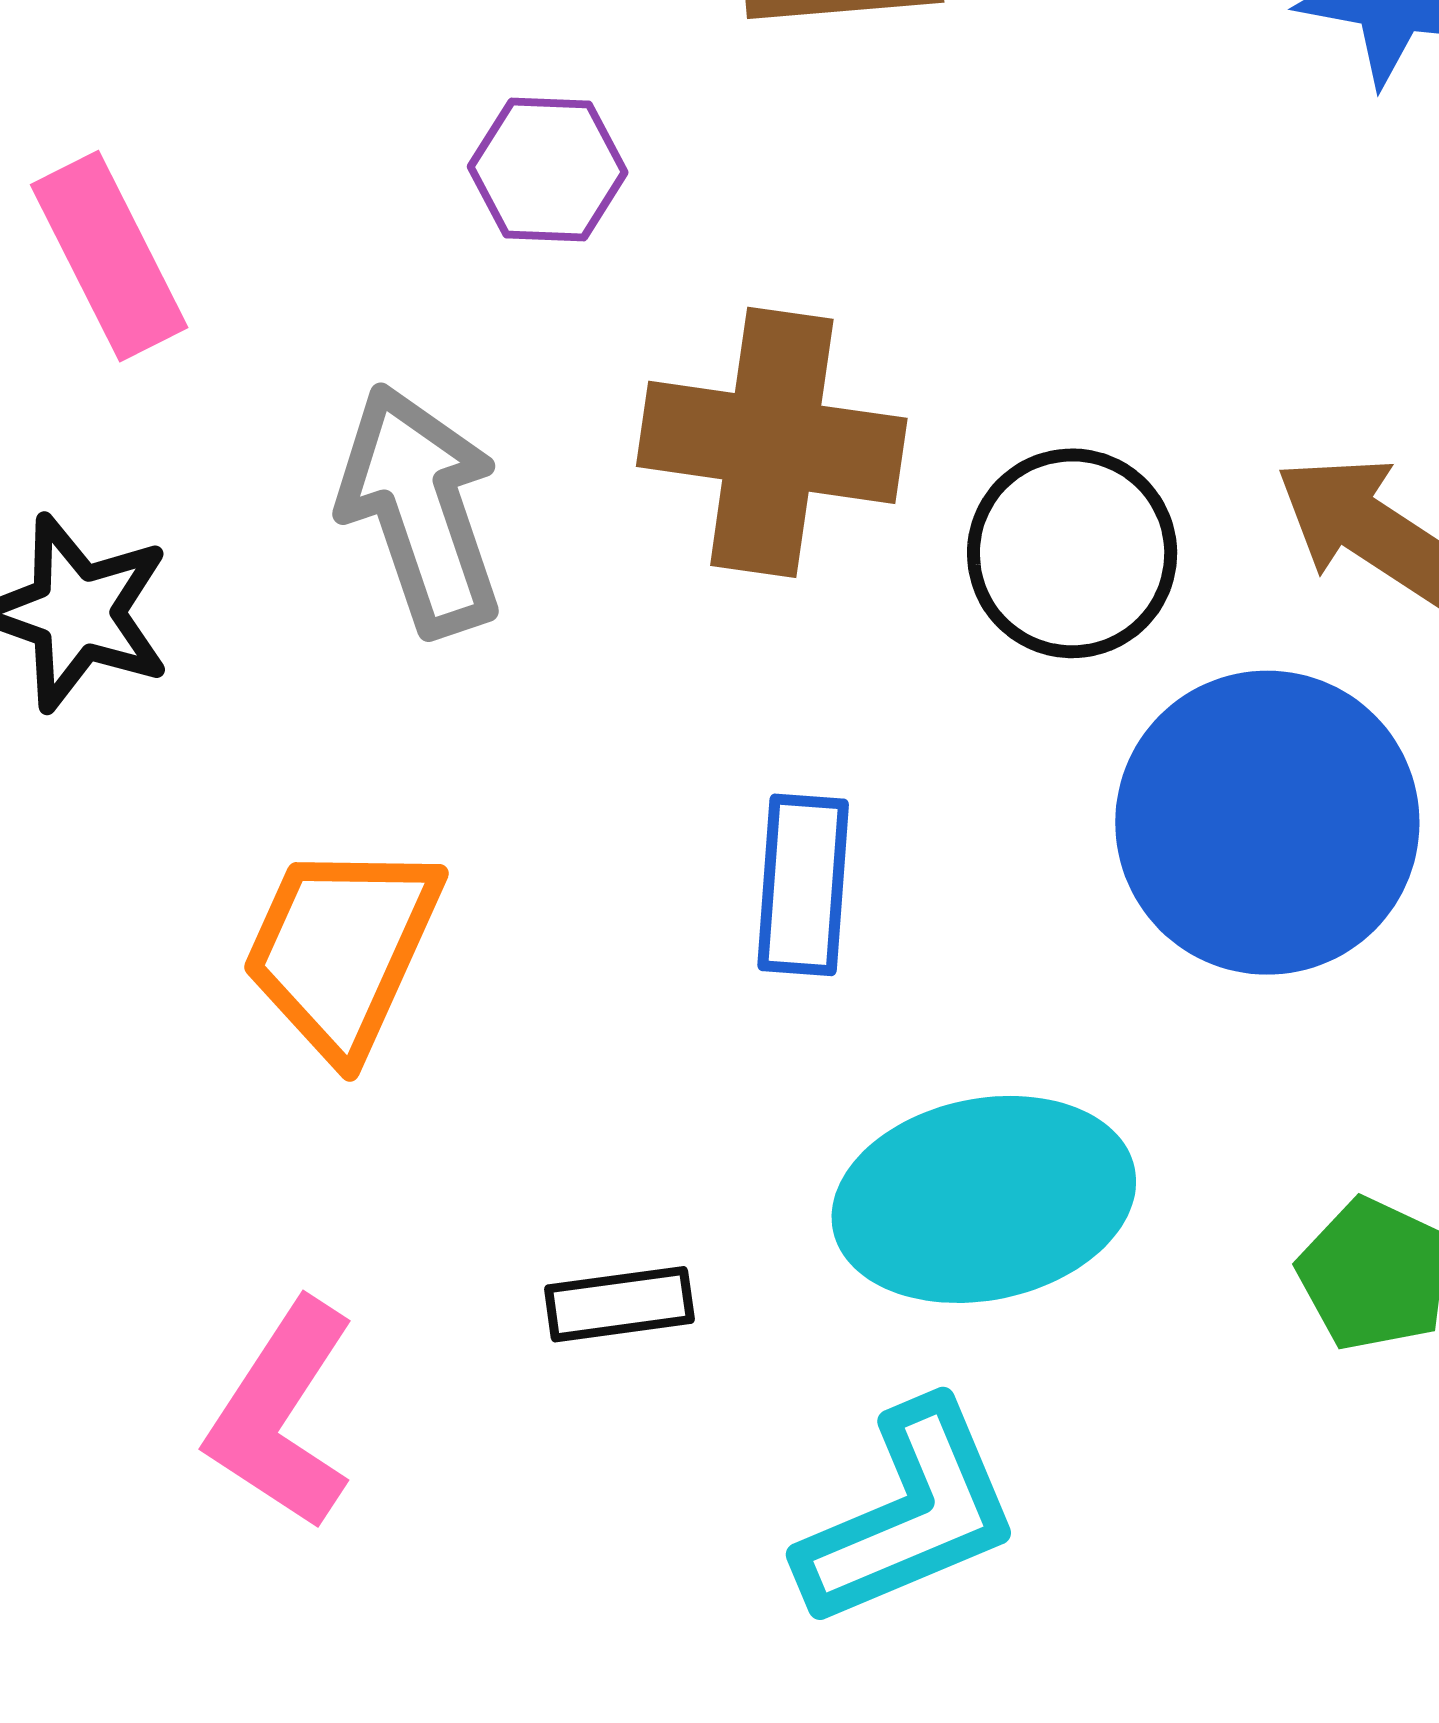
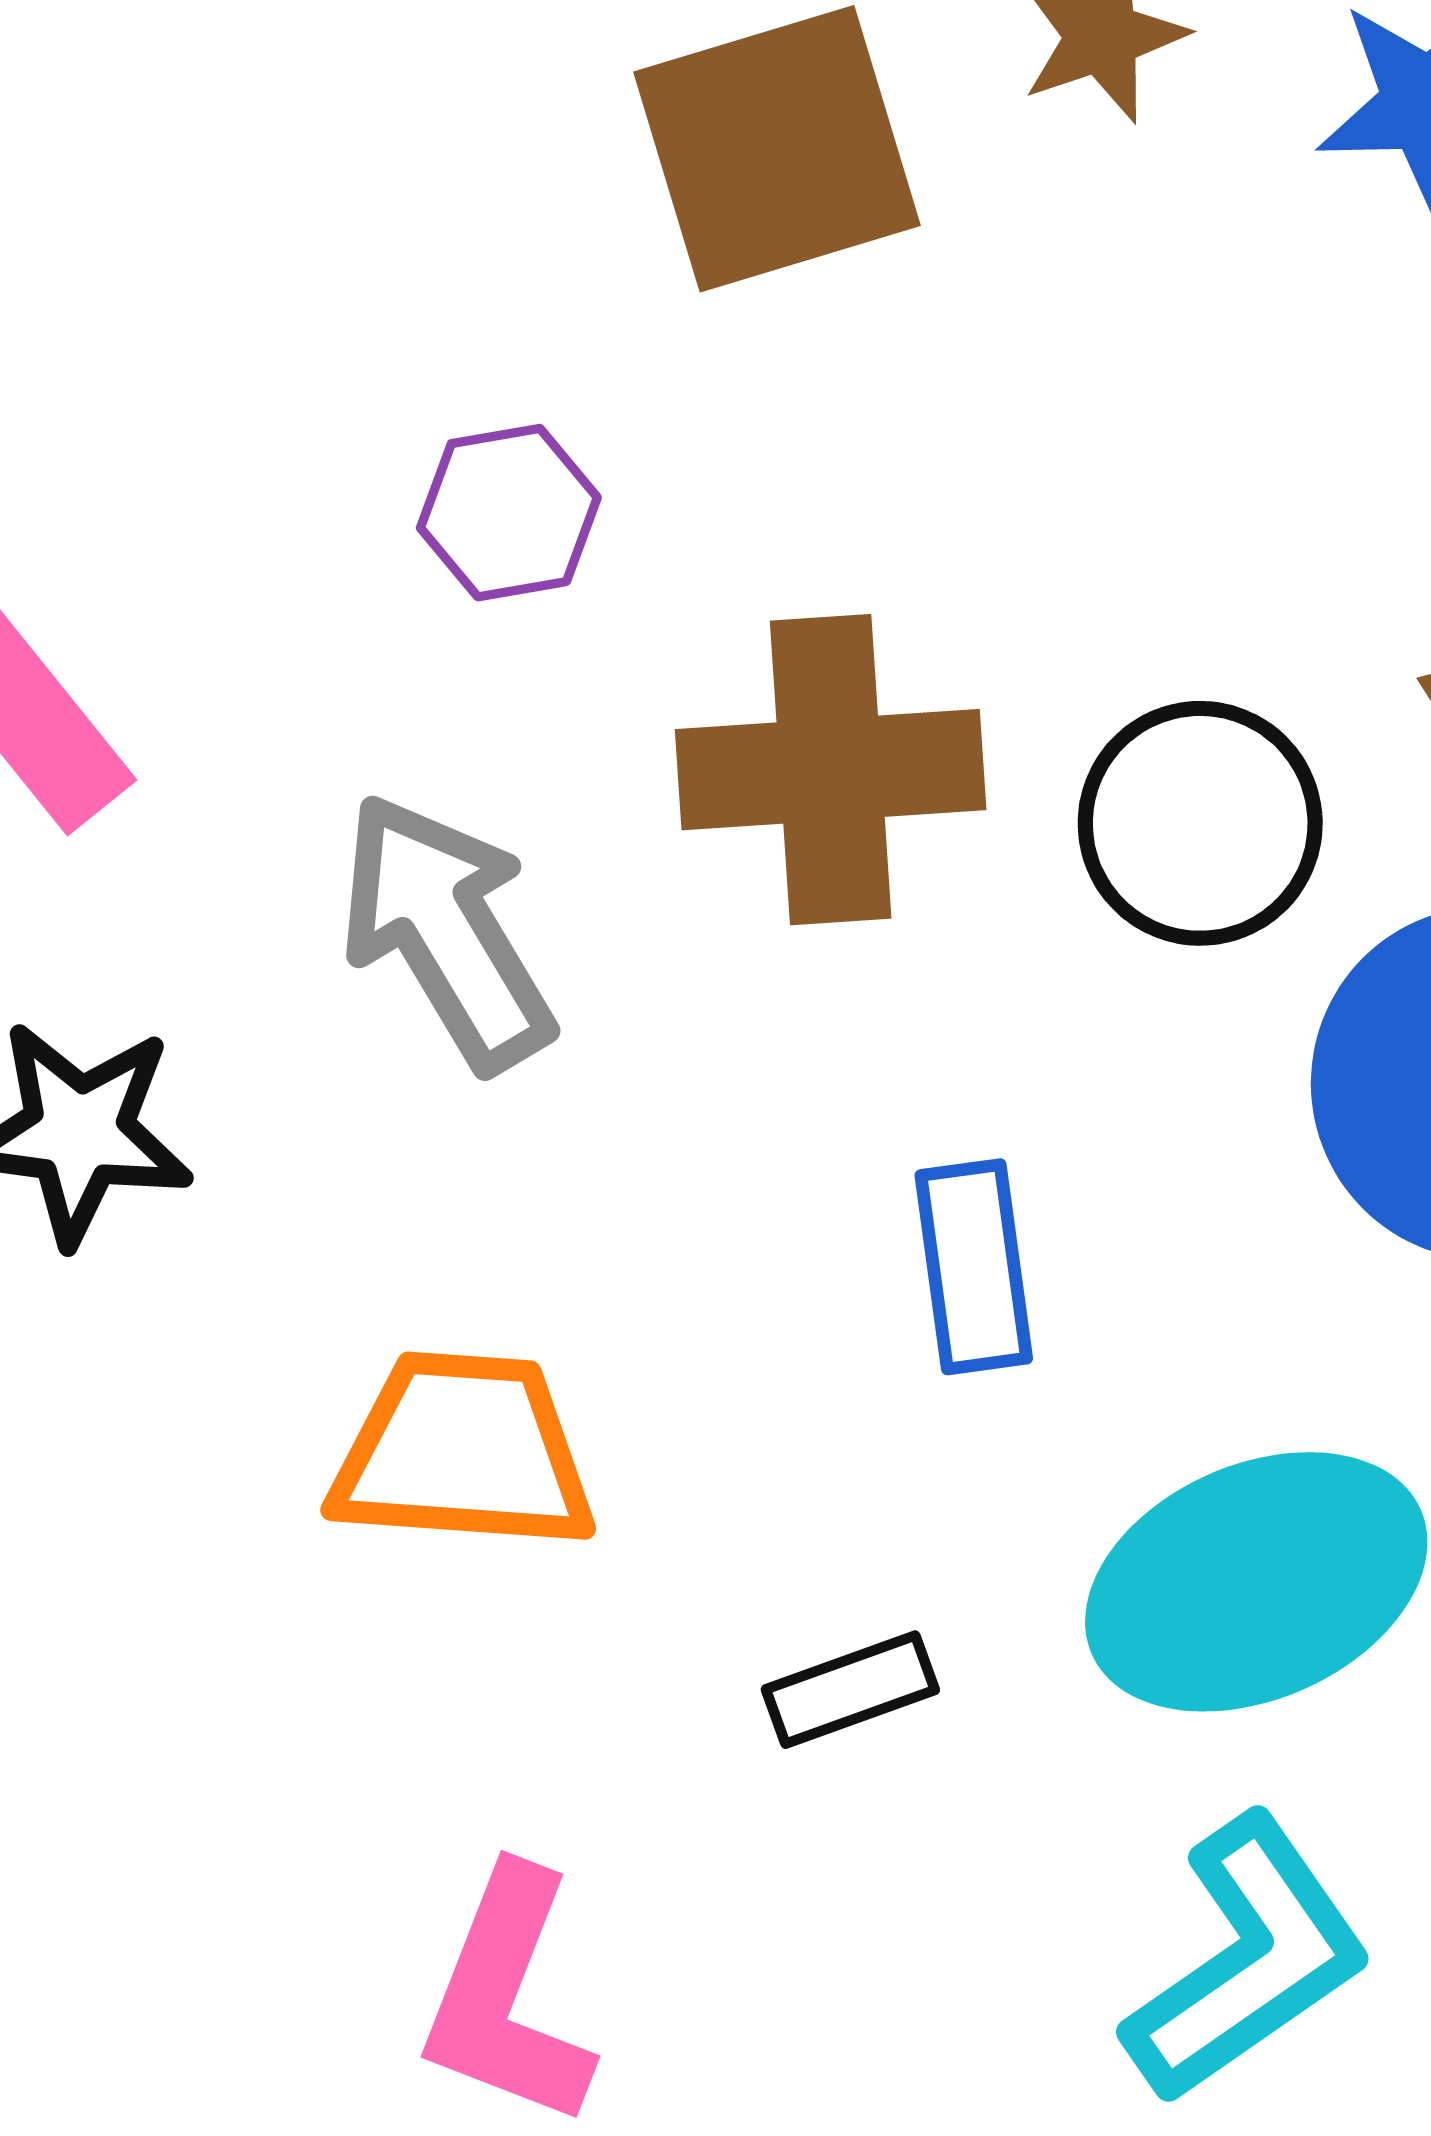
orange trapezoid: (342, 949) -> (463, 1452), turned 82
black rectangle: (619, 1304) -> (850, 1690), moved

